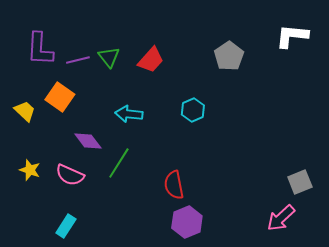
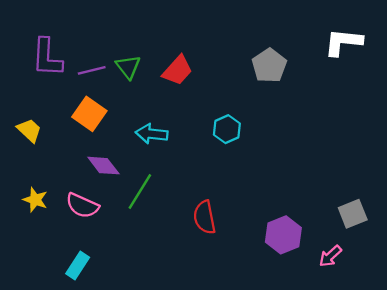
orange square: (60, 97) -> (89, 114), moved
pink arrow: (281, 218) -> (330, 256), size x0.7
purple hexagon: (187, 222) -> (283, 235), moved

